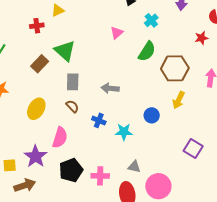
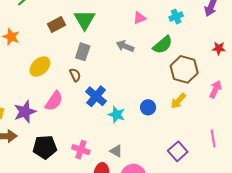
gray arrow: (110, 88) -> (125, 46), moved
blue cross: (99, 120) -> (96, 96), size x1.5
black pentagon: (71, 170) -> (45, 147), moved

